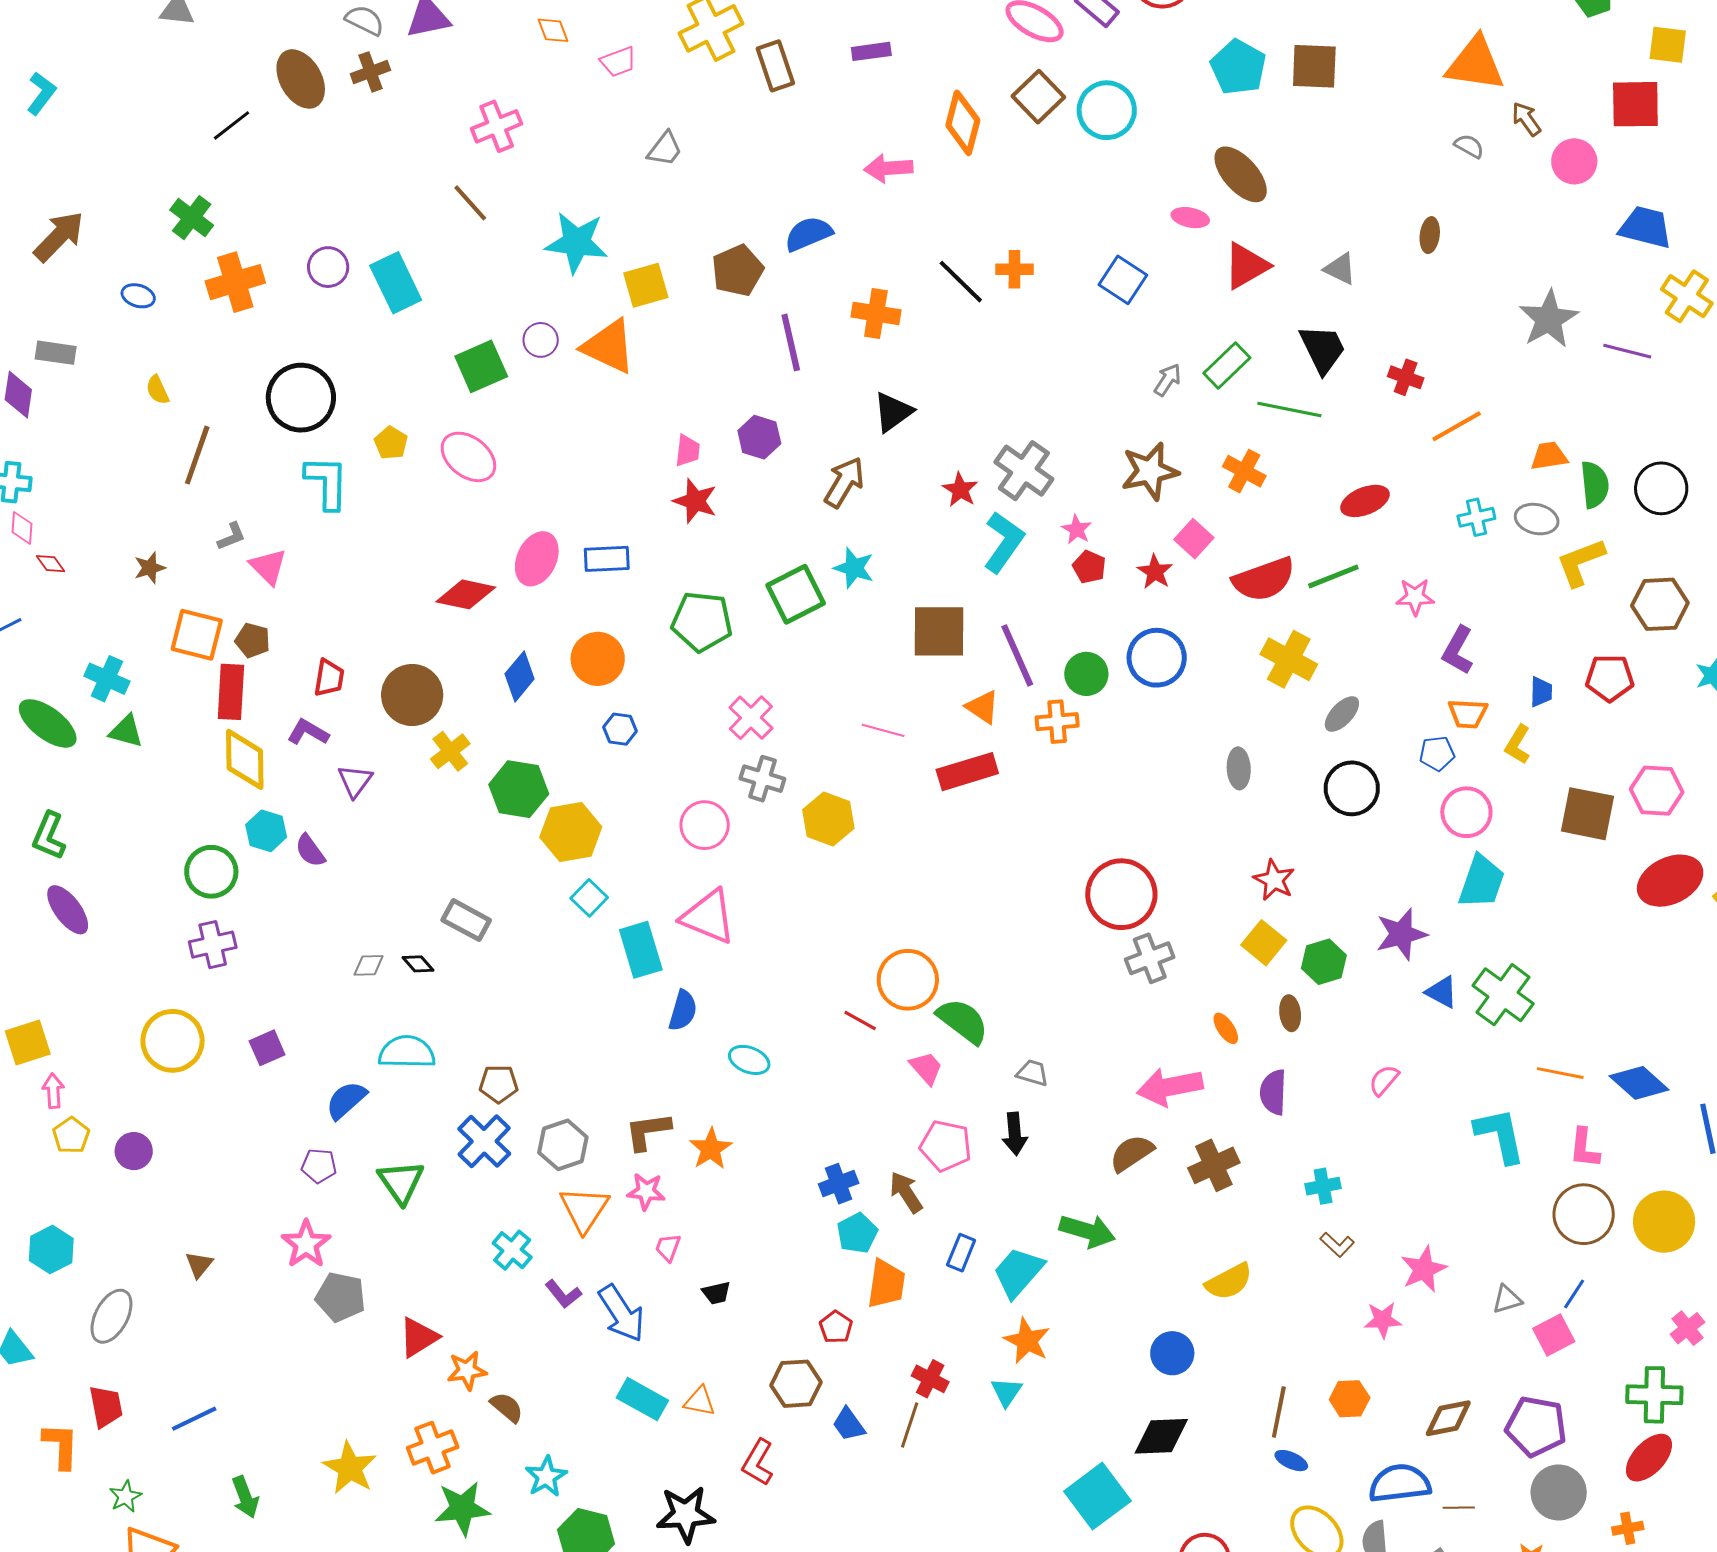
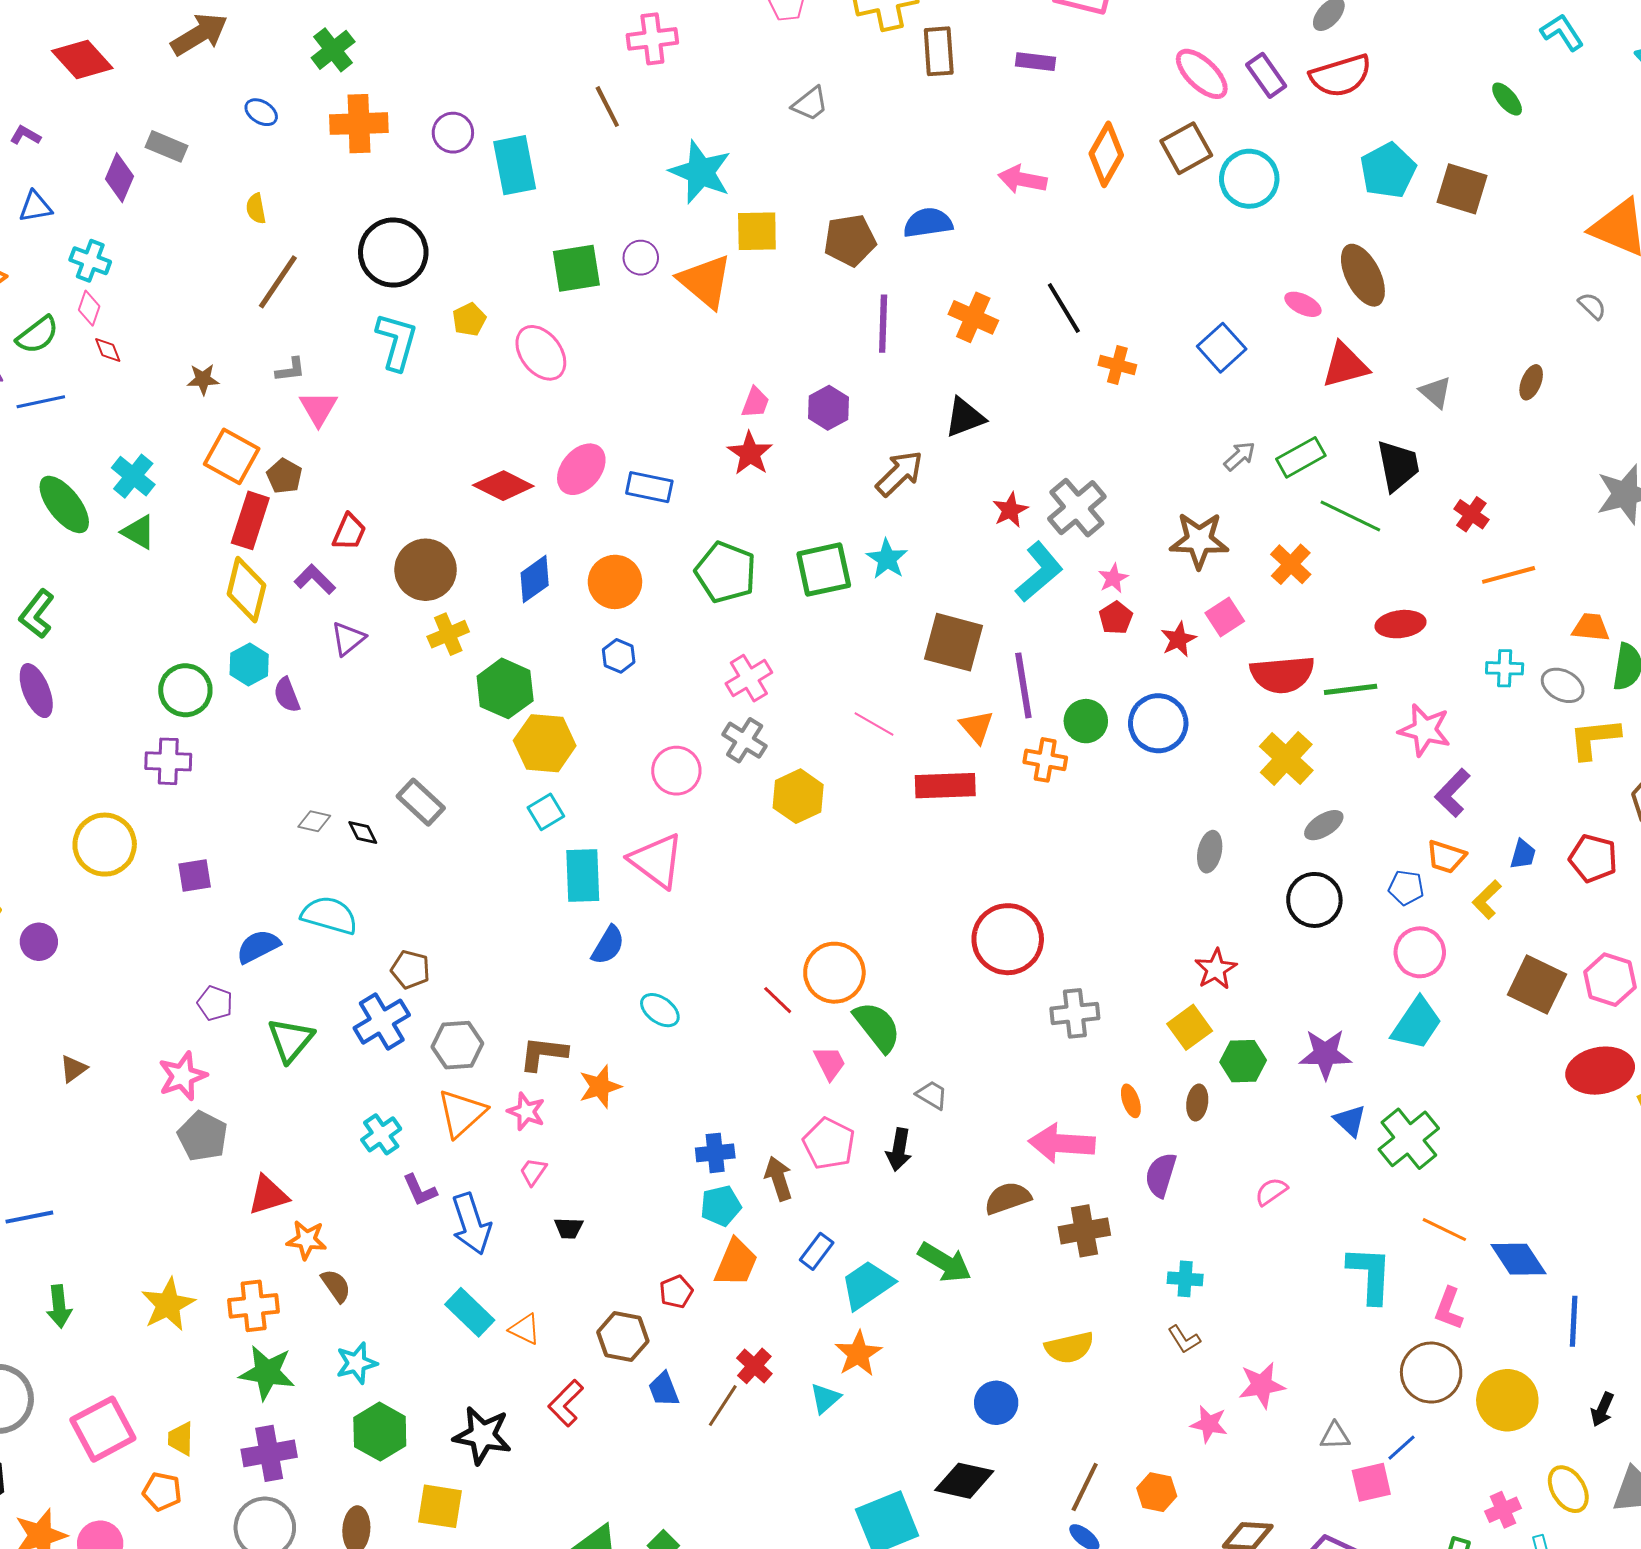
orange cross: (1014, 269) -> (1117, 365), moved
pink star: (1415, 597) -> (1425, 730), size x1.4
red circle: (1121, 894) -> (1008, 939), moved

